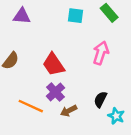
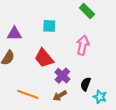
purple triangle: (22, 16) -> (14, 34), moved
cyan square: (76, 16) -> (49, 26), moved
purple cross: (55, 92) -> (62, 76), moved

